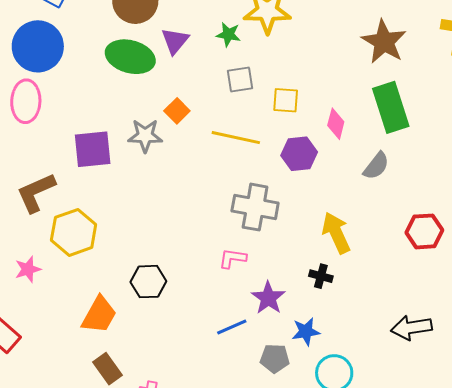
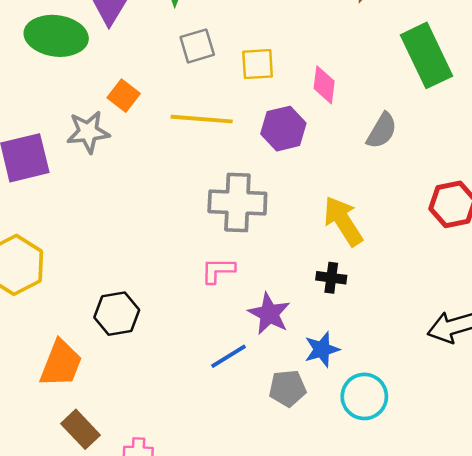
green rectangle: (391, 107) -> (427, 55), moved

